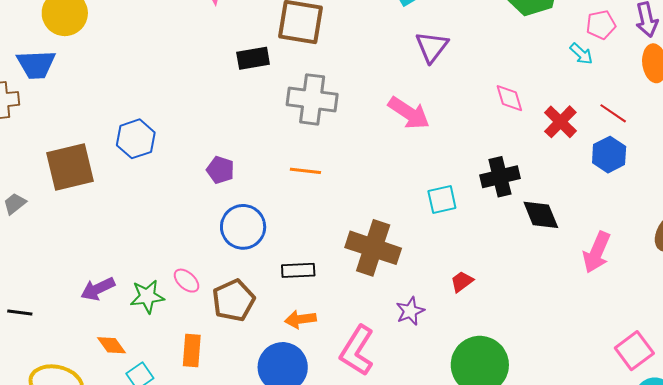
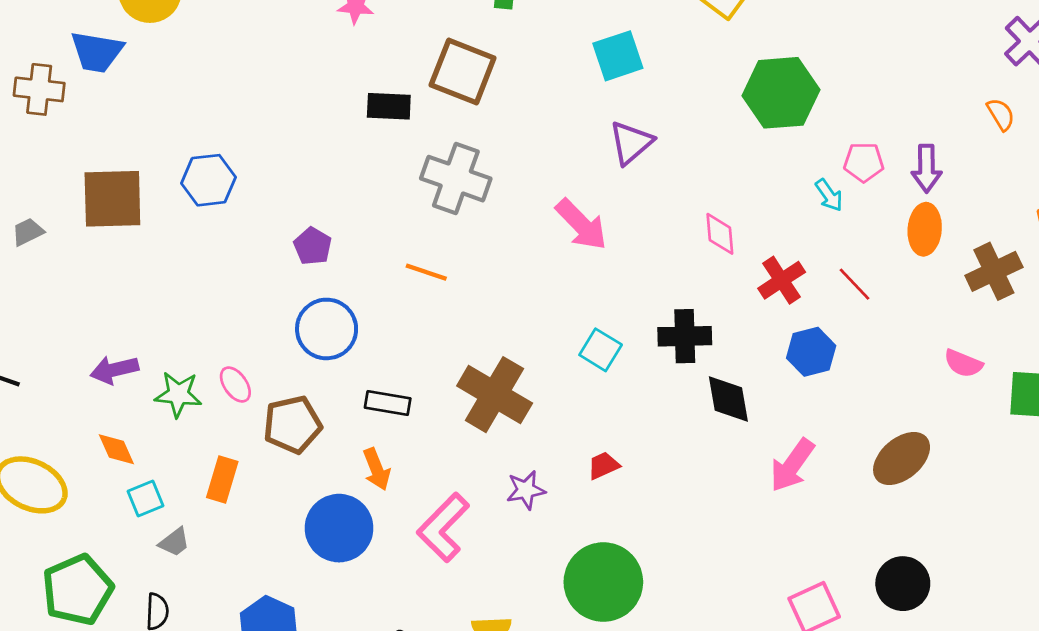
blue hexagon: (609, 155) -> (811, 352), moved
cyan square: (442, 199) -> (601, 350), turned 32
orange arrow: (300, 319) -> (377, 469), turned -116

